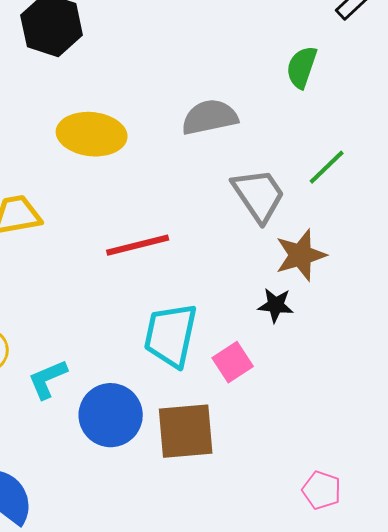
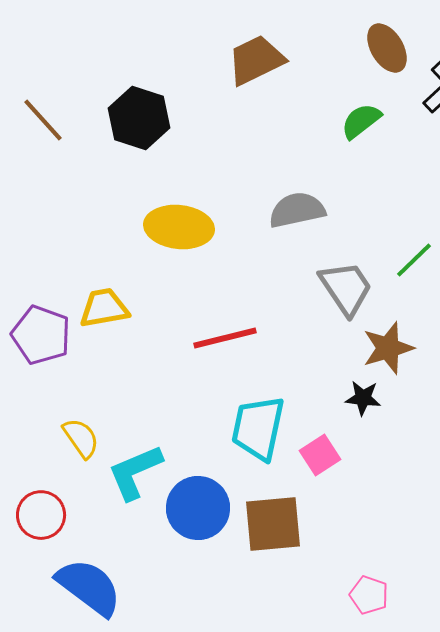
green semicircle: (302, 67) -> (361, 121), moved, turned 33
cyan L-shape: (48, 379) -> (135, 472), size x1.4
pink pentagon: (322, 490) -> (369, 595), moved

